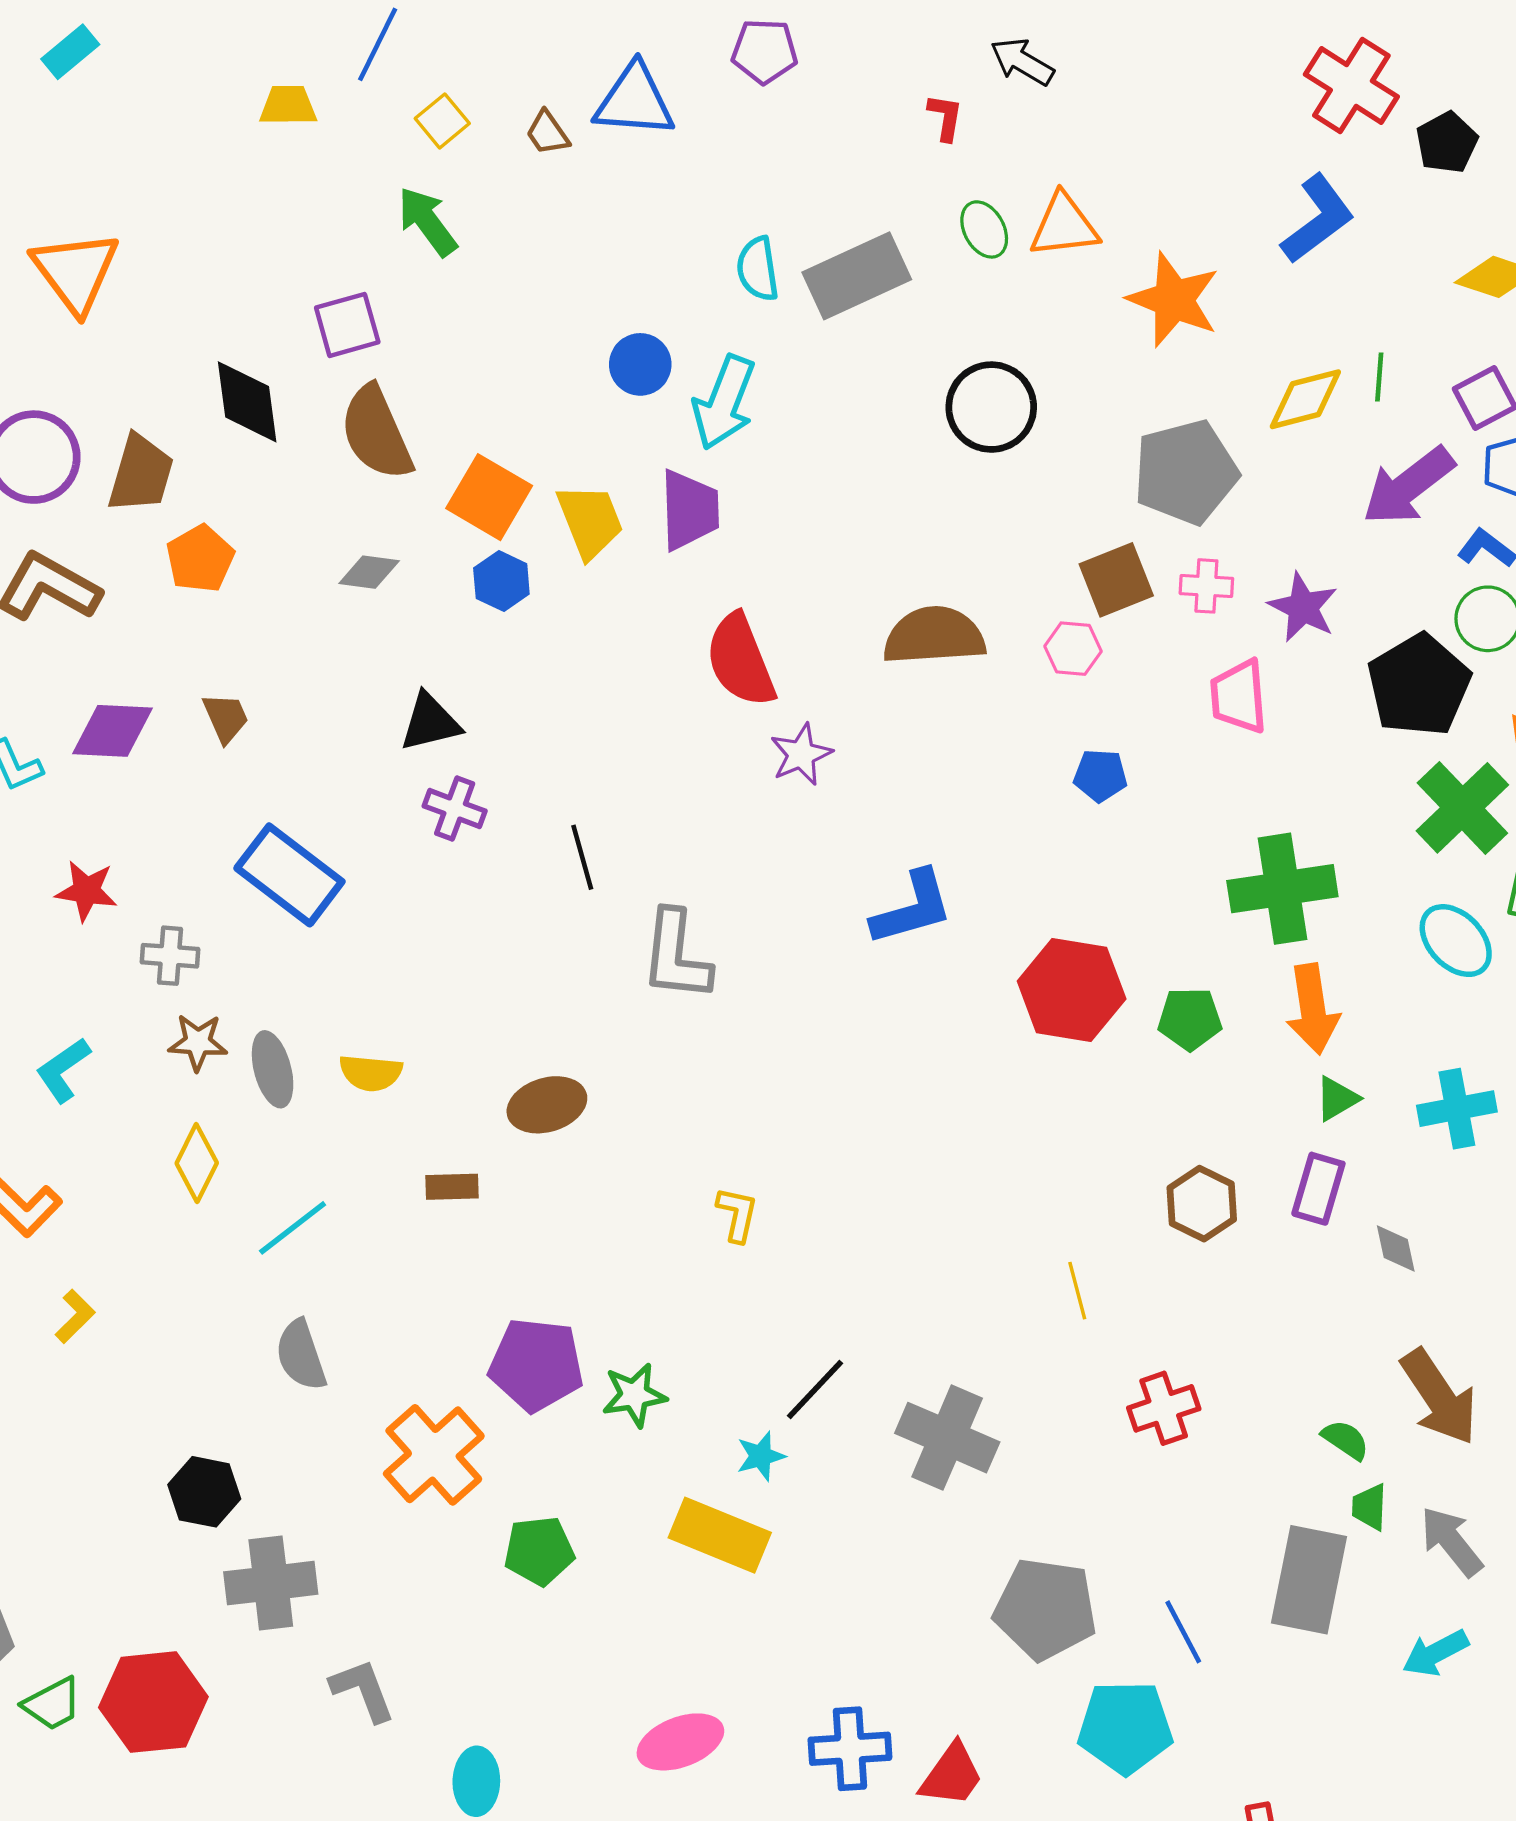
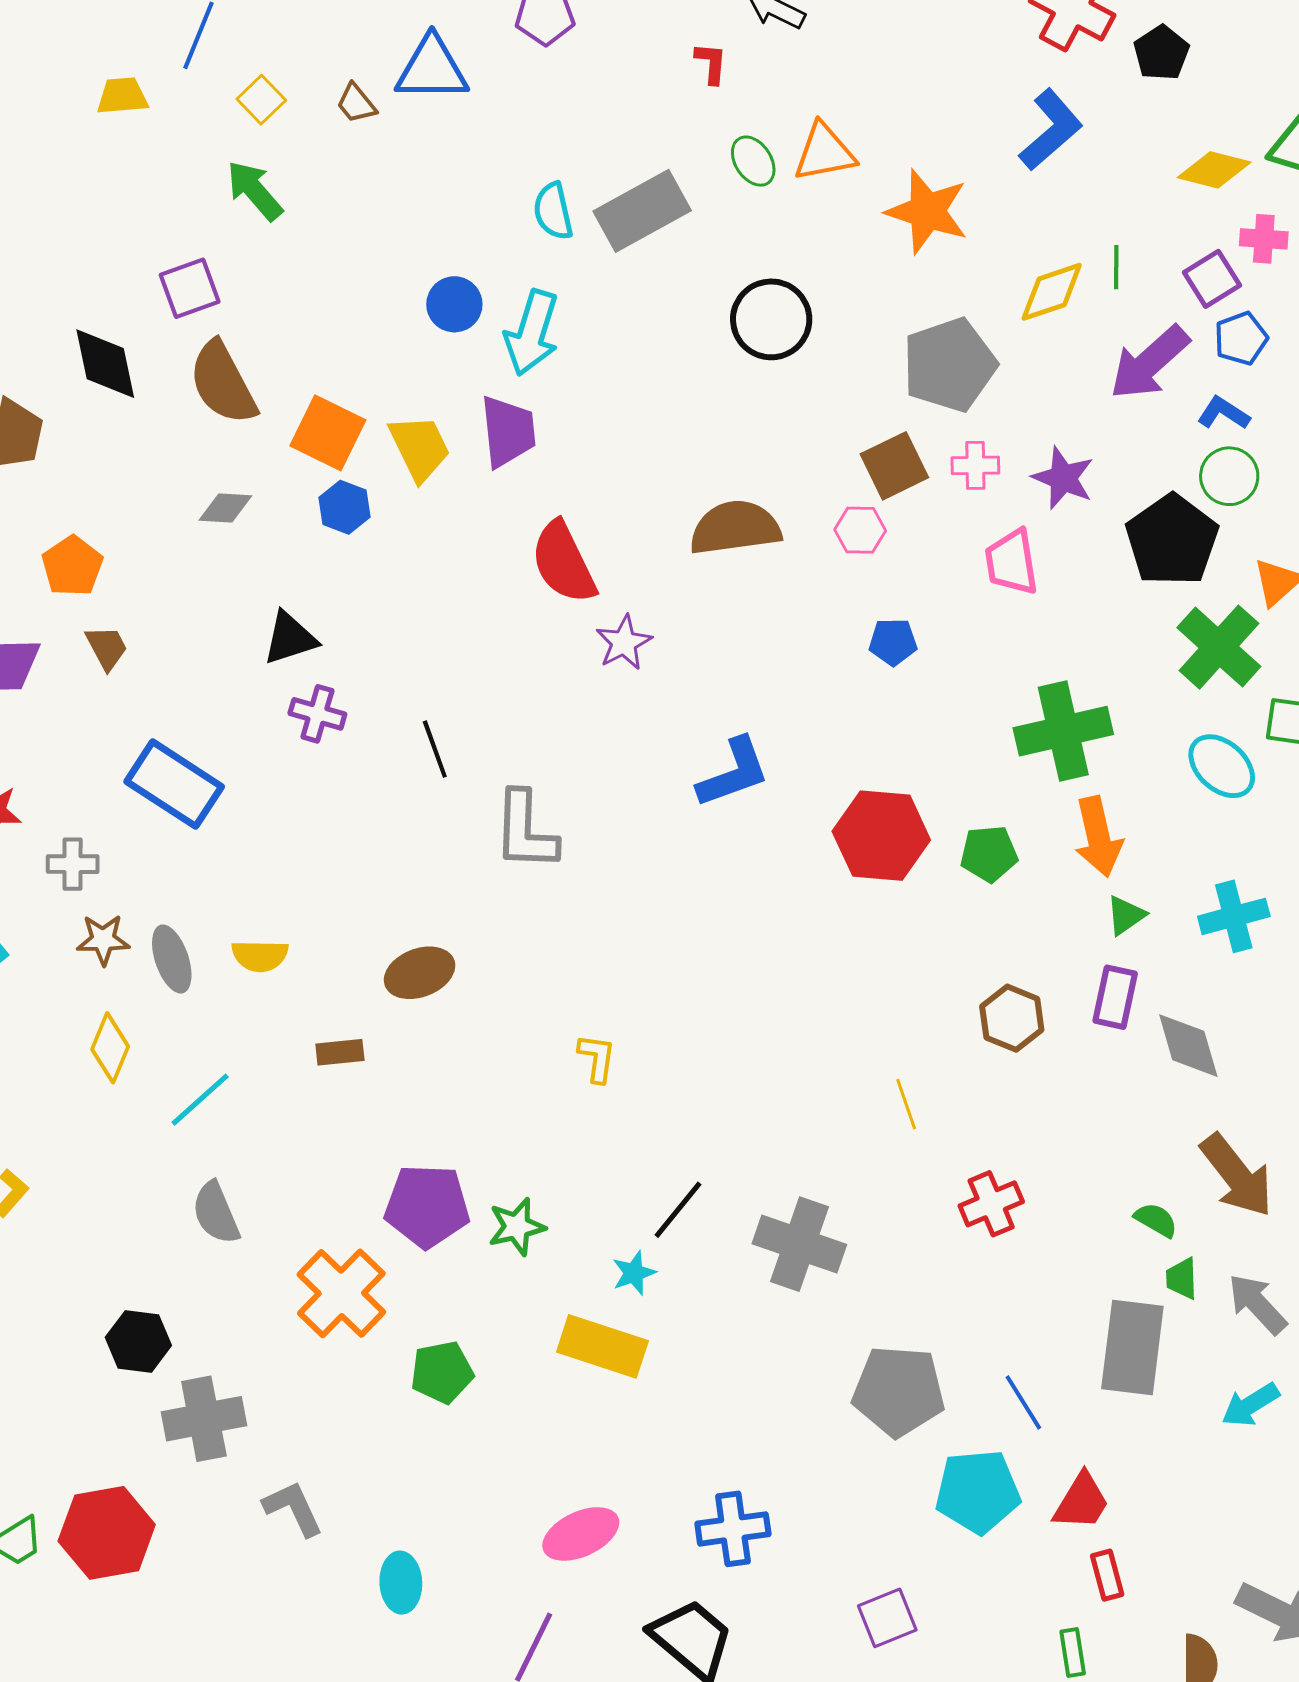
orange pentagon: (200, 559) -> (72, 566), moved
gray diamond: (1396, 1248) -> (1188, 1046), size x1.6
red trapezoid: (952, 1775) -> (1082, 1502), moved

